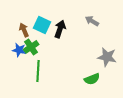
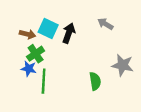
brown arrow: (24, 30) -> (28, 34), turned 128
blue star: (19, 50) -> (29, 69), moved
green semicircle: (92, 79) -> (95, 81), moved, turned -77

